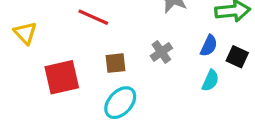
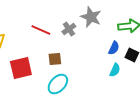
gray cross: (161, 52) -> (69, 29), moved

